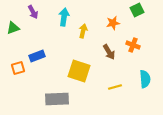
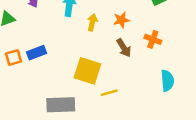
orange star: (113, 23) -> (121, 20), moved
orange square: (18, 68) -> (13, 58), moved
yellow line: (115, 87) -> (109, 93), moved

